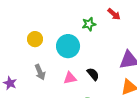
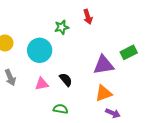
red arrow: (114, 14) -> (88, 17), turned 32

